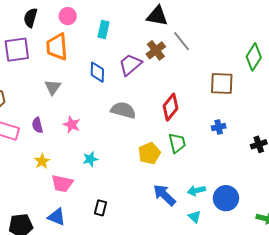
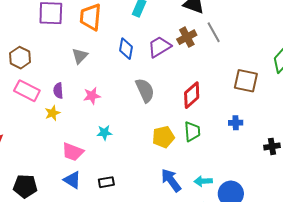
gray semicircle: (123, 110) -> (145, 90), turned 40
pink star: (72, 125) -> (92, 96), turned 30
yellow star: (42, 161) -> (52, 113), moved
black rectangle: (101, 208) -> (106, 182), turned 56
blue triangle: (57, 217) -> (72, 180), moved

